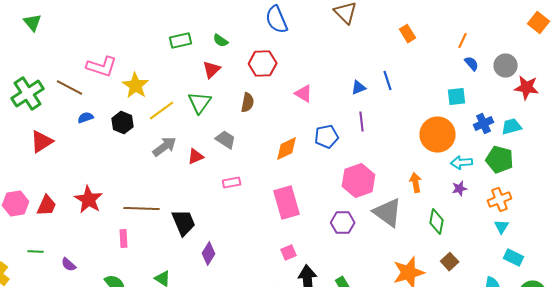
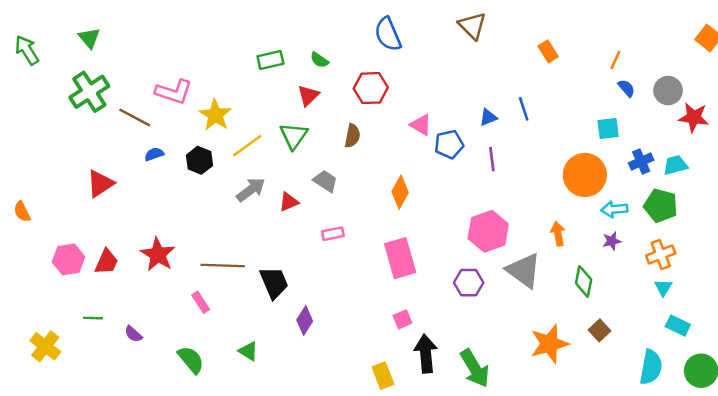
green cross: (28, 94) -> (89, 92), moved
blue pentagon: (327, 137) -> (449, 144), moved
orange diamond: (287, 149) -> (400, 192), turned -36
pink rectangle: (124, 239) -> (201, 302), turned -30

